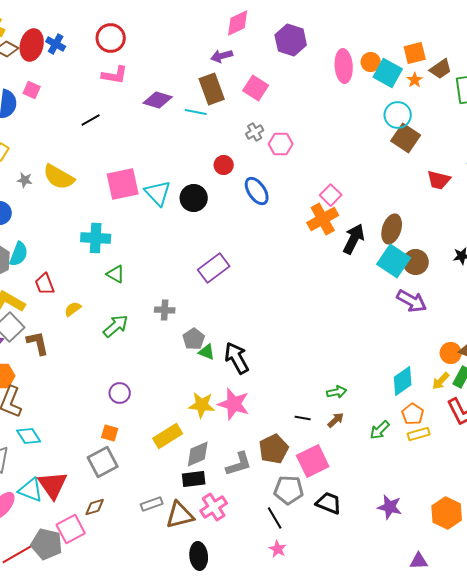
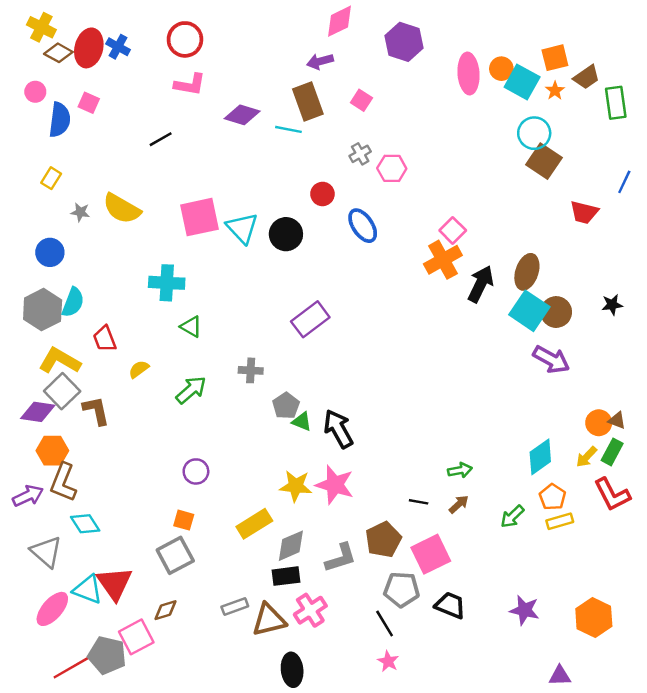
pink square: (256, 88) -> (361, 100), size x0.7

